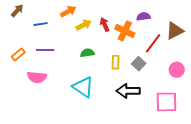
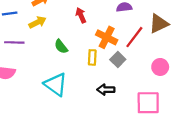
yellow arrow: (84, 25) -> (37, 22), moved
orange cross: (125, 31) -> (107, 37), moved
green semicircle: (87, 53) -> (61, 47), turned -120
black arrow: (128, 91) -> (106, 90), size x0.7

